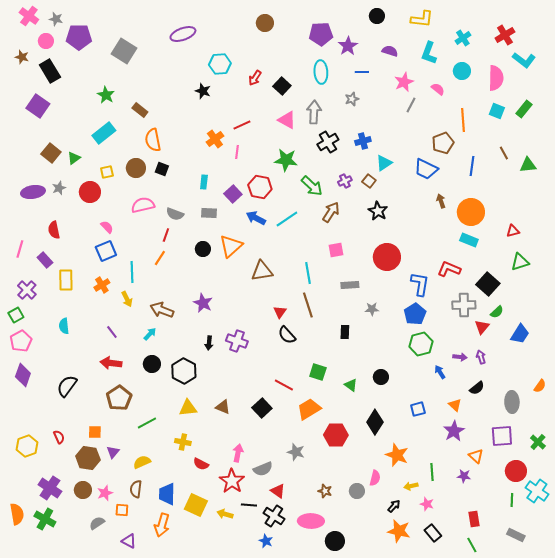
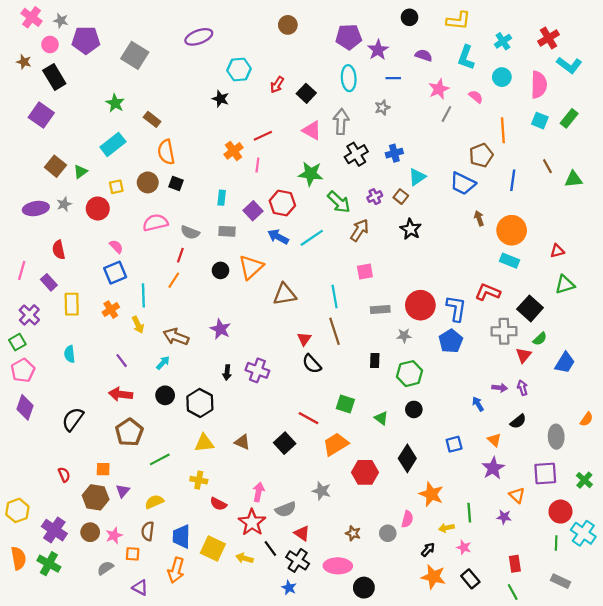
red circle: (387, 257) -> (420, 305), moved
green hexagon: (421, 344) -> (410, 374), moved
yellow hexagon: (27, 446) -> (17, 510), moved
black line: (249, 505) -> (270, 548), turned 49

